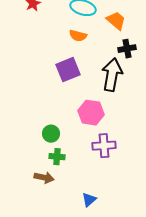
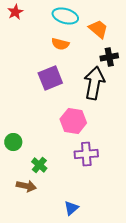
green circle: (51, 134) -> (13, 142), moved
green cross: (57, 157) -> (39, 165), turned 35

